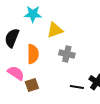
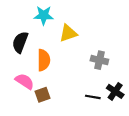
gray cross: (67, 54) -> (99, 60), moved

